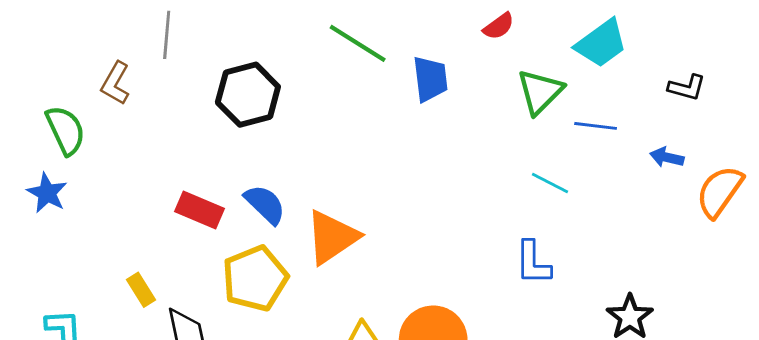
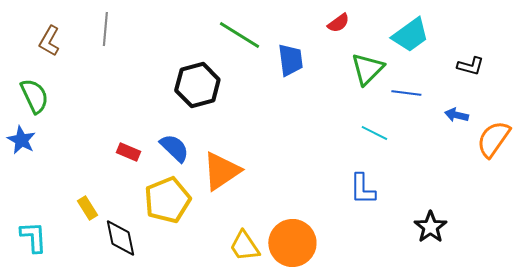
brown L-shape: (115, 83) -> (49, 41), moved
black hexagon: (248, 95) -> (197, 85), moved
red rectangle: (199, 210) -> (128, 152), size x0.7

